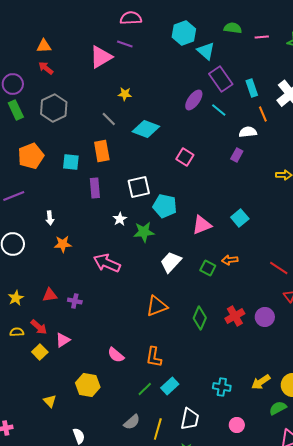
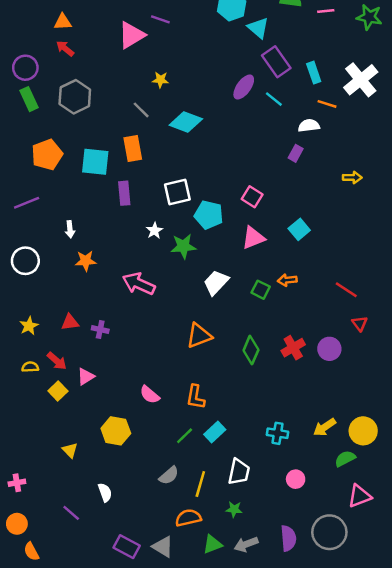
orange line: (263, 114) -> (327, 104), turned -49
pink square: (185, 157) -> (252, 197), moved
cyan square: (71, 162) -> (95, 162), size x1.4

